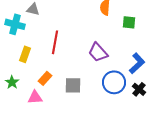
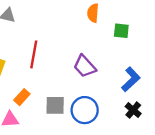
blue circle: (114, 82) -> (85, 110), moved

